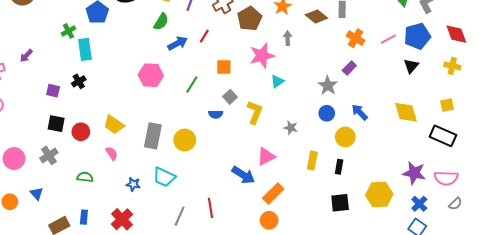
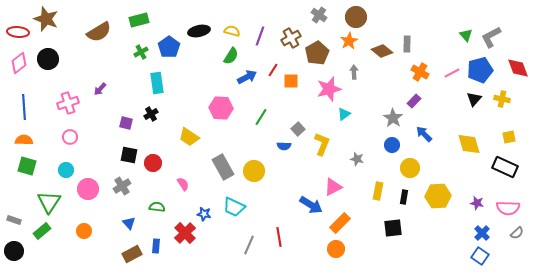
green cross: (68, 31) -> (141, 52), moved
yellow cross: (452, 66) -> (502, 99), moved
orange square: (224, 67) -> (291, 81), moved
blue arrow: (360, 112) -> (424, 134), moved
yellow trapezoid: (114, 125) -> (189, 137), moved
gray rectangle: (153, 136) -> (223, 167), turned -40
purple star: (414, 173) -> (477, 203), size x0.6
blue triangle: (37, 194) -> (129, 223), moved
yellow hexagon: (379, 195) -> (438, 196), moved
black square: (340, 203) -> (393, 228), moved
red cross: (122, 219) -> (185, 233), moved

